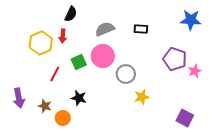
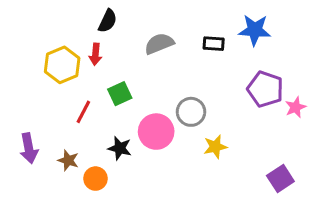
blue star: (191, 20) -> (255, 30), moved
pink circle: (103, 56) -> (156, 132), moved
purple square: (185, 118) -> (280, 179), turned 30

